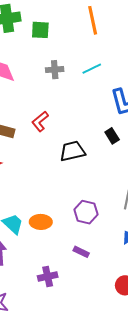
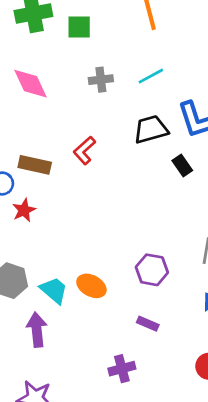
black trapezoid: (72, 151) -> (151, 129), moved
orange ellipse: (41, 222) -> (91, 286), turned 30
purple cross: (48, 277) -> (122, 369), moved

